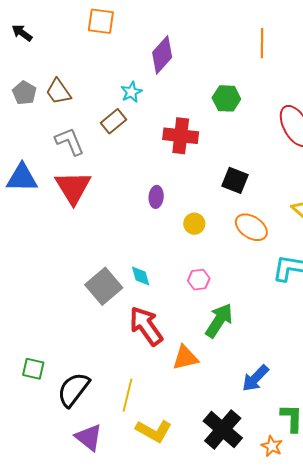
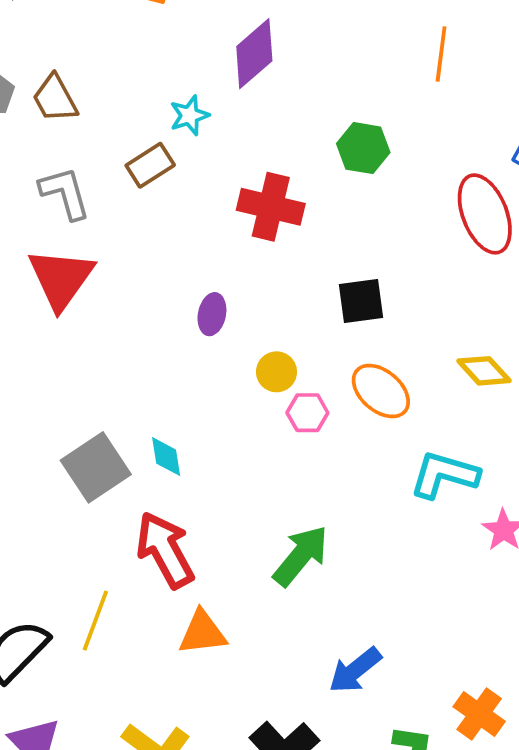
black square: (235, 180) -> (361, 301), turned -36
pink hexagon: (199, 280) -> (307, 413), moved
orange triangle: (185, 358) -> (202, 633), moved
yellow line: (127, 395) -> (95, 621), moved

